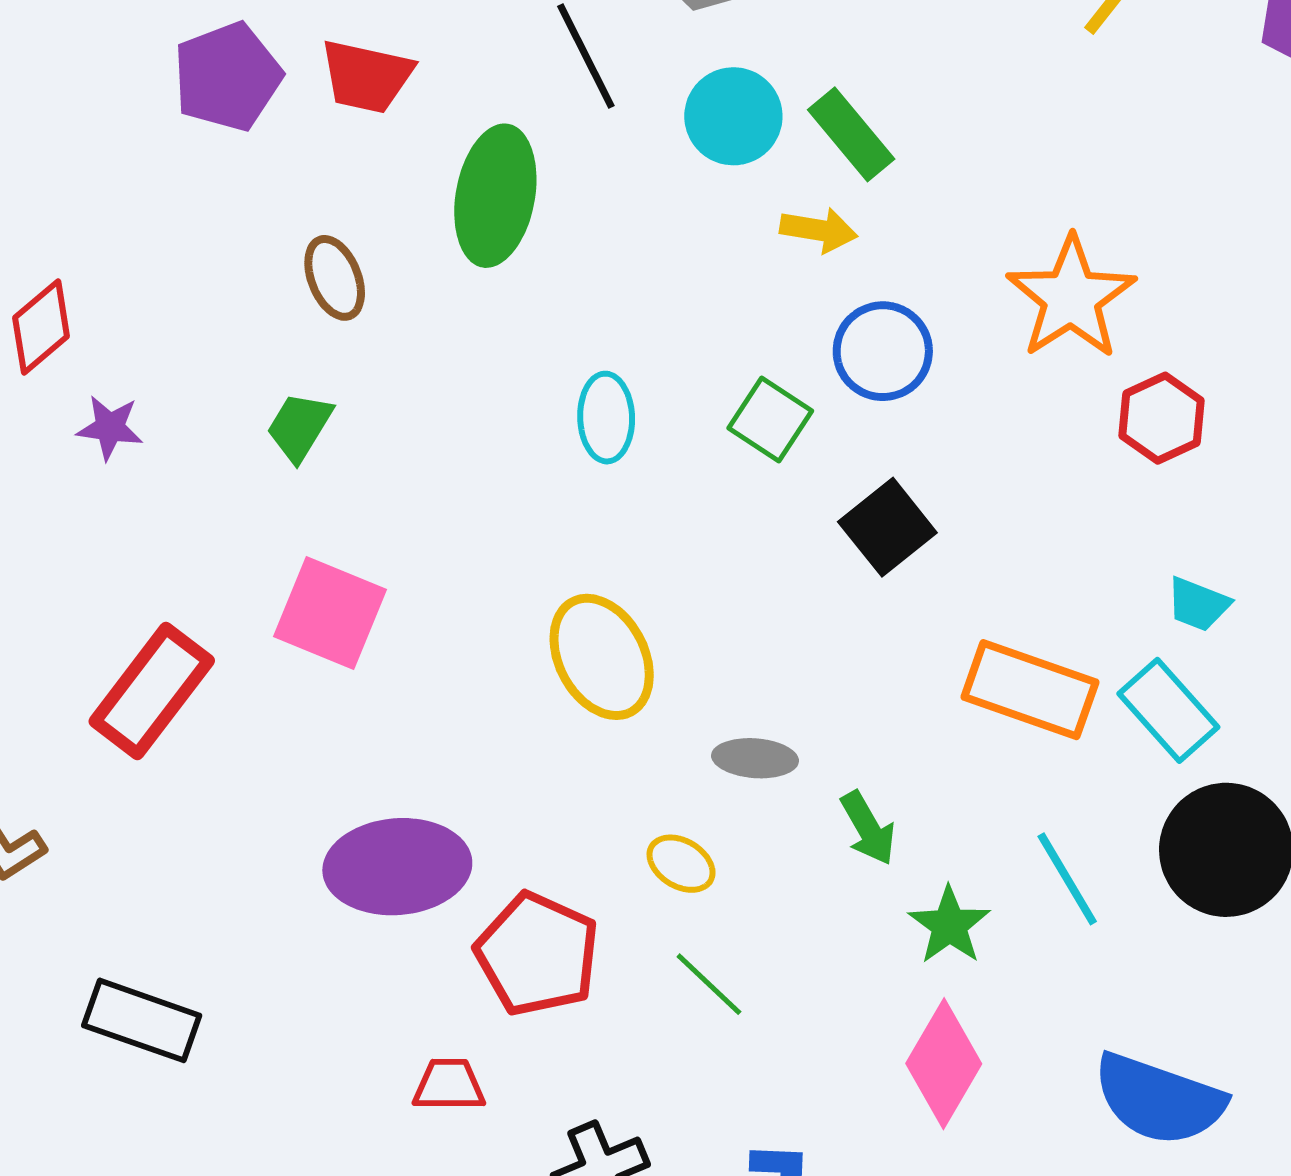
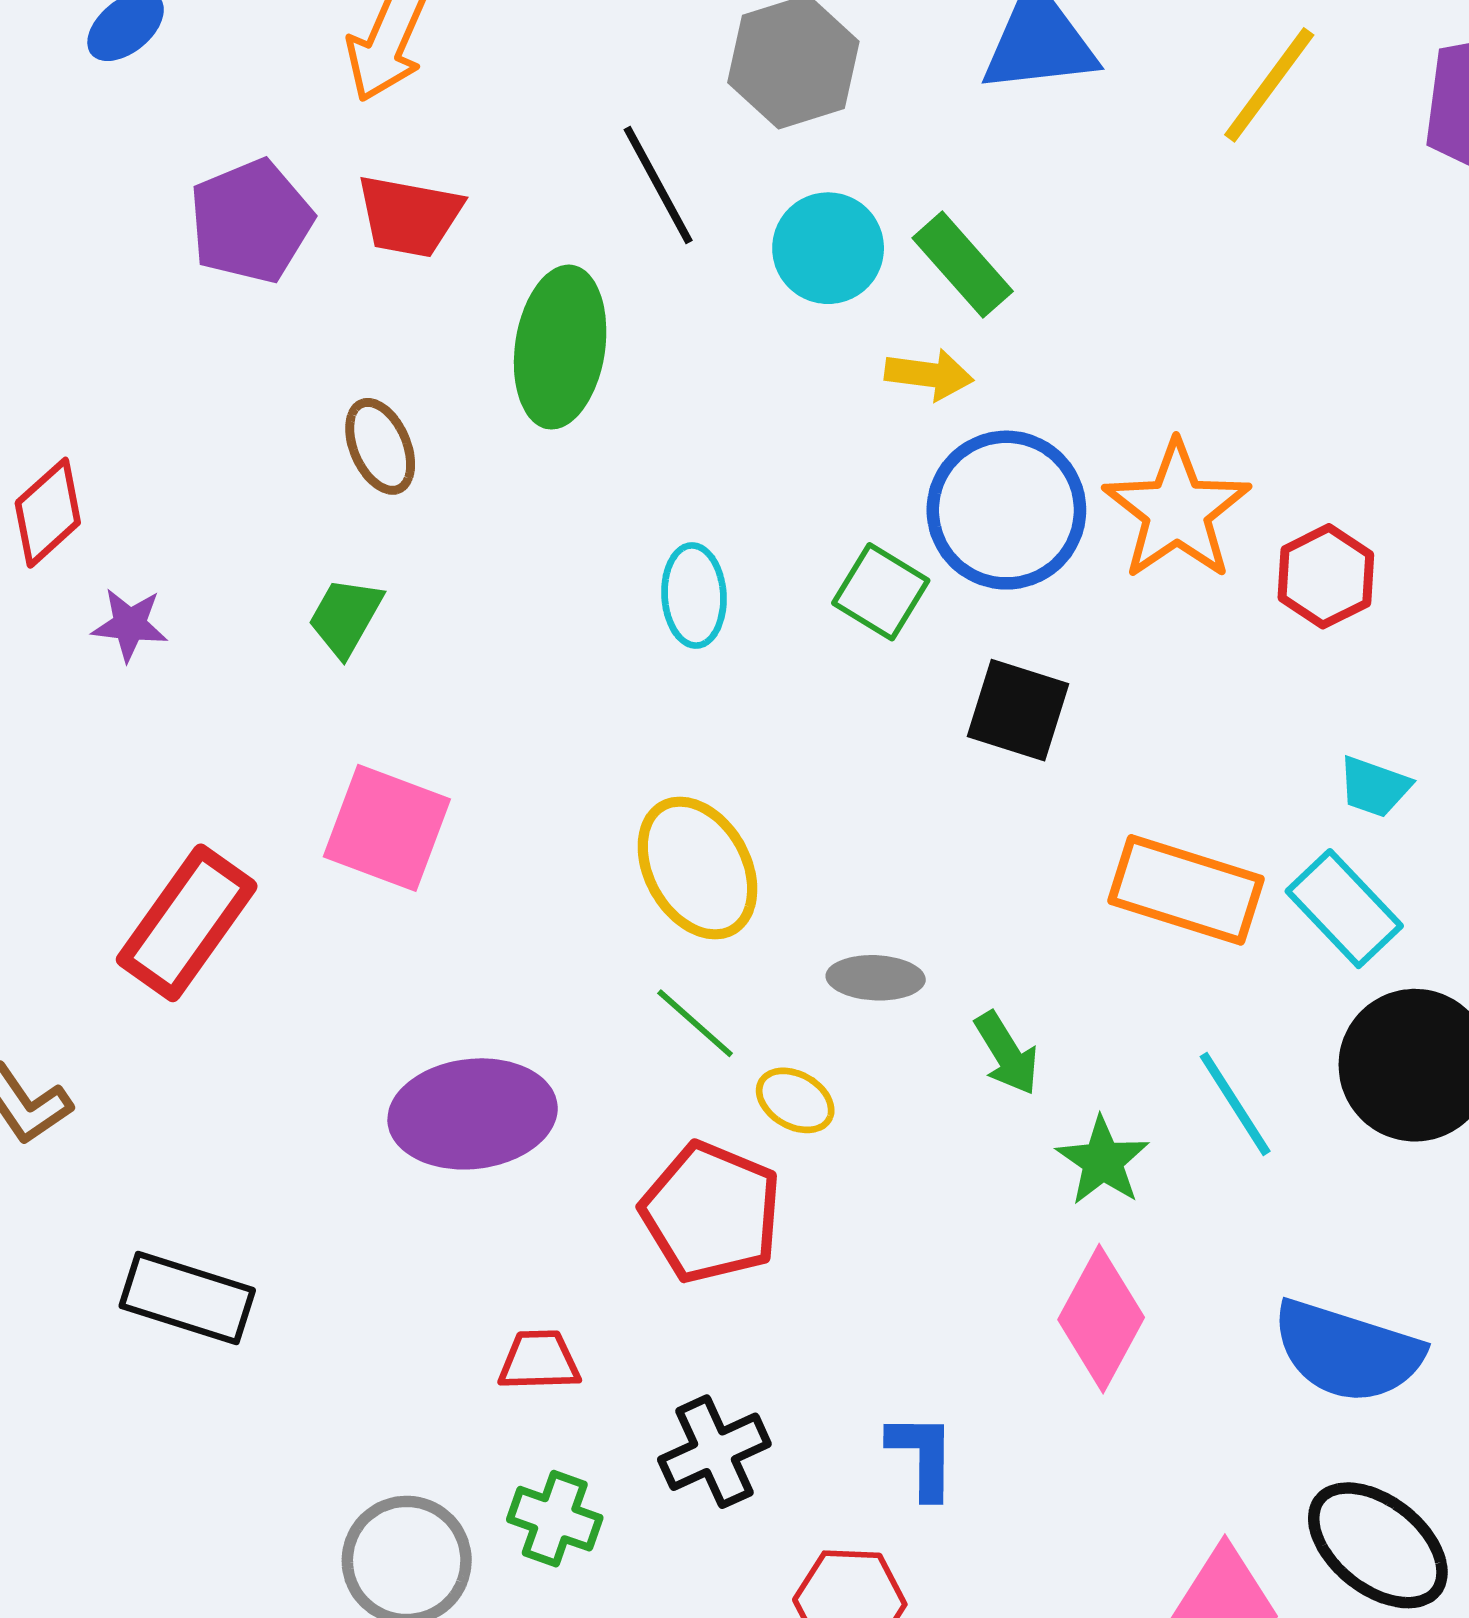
orange star: (1071, 298) -> (1177, 510), moved
blue circle: (883, 351) -> (1006, 510), size x1.4
black square: (887, 527) -> (1018, 710), turned -32
red pentagon: (537, 954) -> (711, 1212), moved
green line: (709, 984) -> (695, 1023), moved

